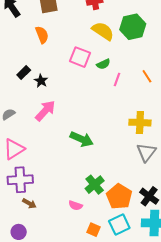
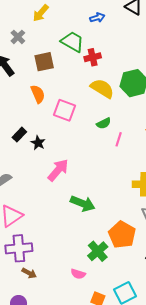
pink square: (80, 57) -> (64, 110), moved
pink arrow: (45, 111) -> (58, 170), moved
orange pentagon: (119, 197) -> (122, 235), moved

